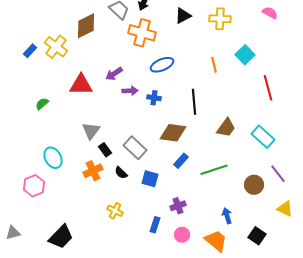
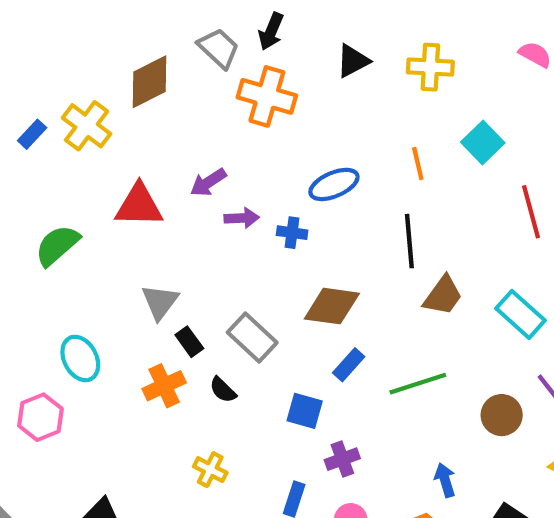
blue ellipse: (162, 65) -> (334, 184), moved
black line: (194, 102) -> (409, 241), moved
green semicircle: (42, 104) -> (57, 245), size x1.6
blue square: (150, 179) -> (305, 411), moved

